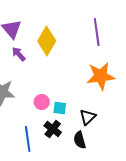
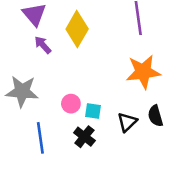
blue line: (28, 139) -> (40, 138), moved
black semicircle: (80, 140) -> (155, 116), moved

